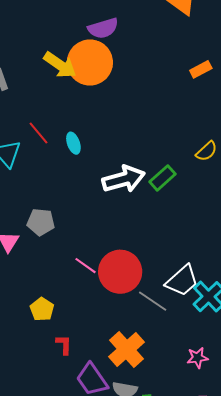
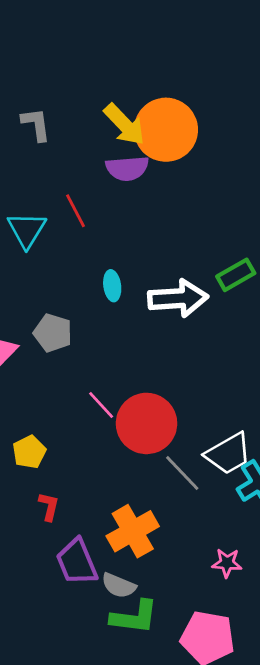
purple semicircle: (103, 28) -> (127, 168), moved
cyan ellipse: (73, 143) -> (112, 286), moved
green rectangle: (163, 178) -> (236, 275), moved

